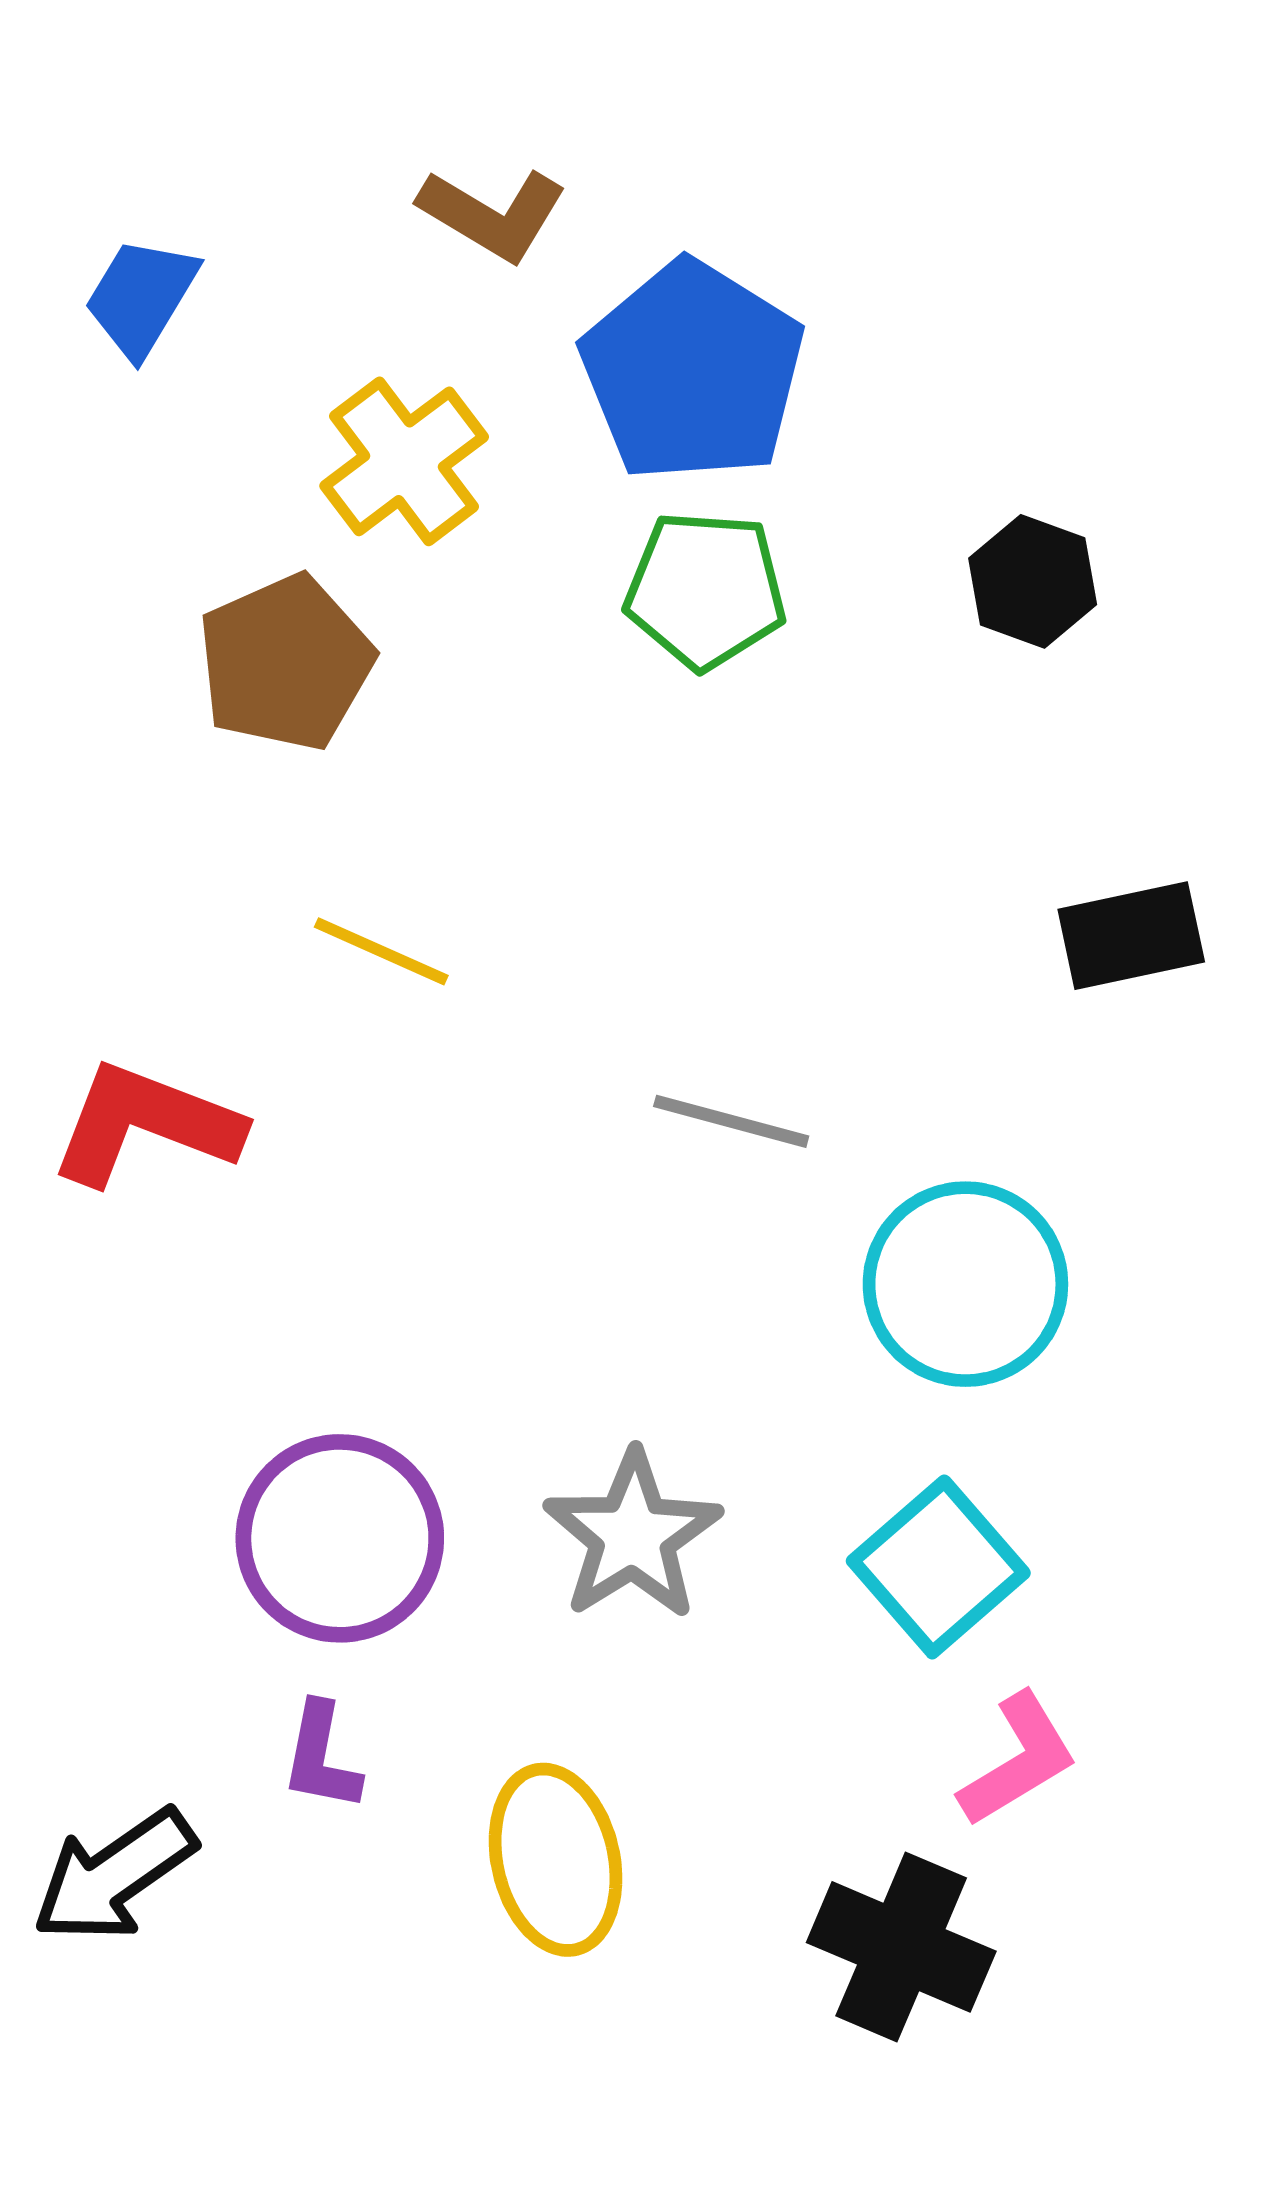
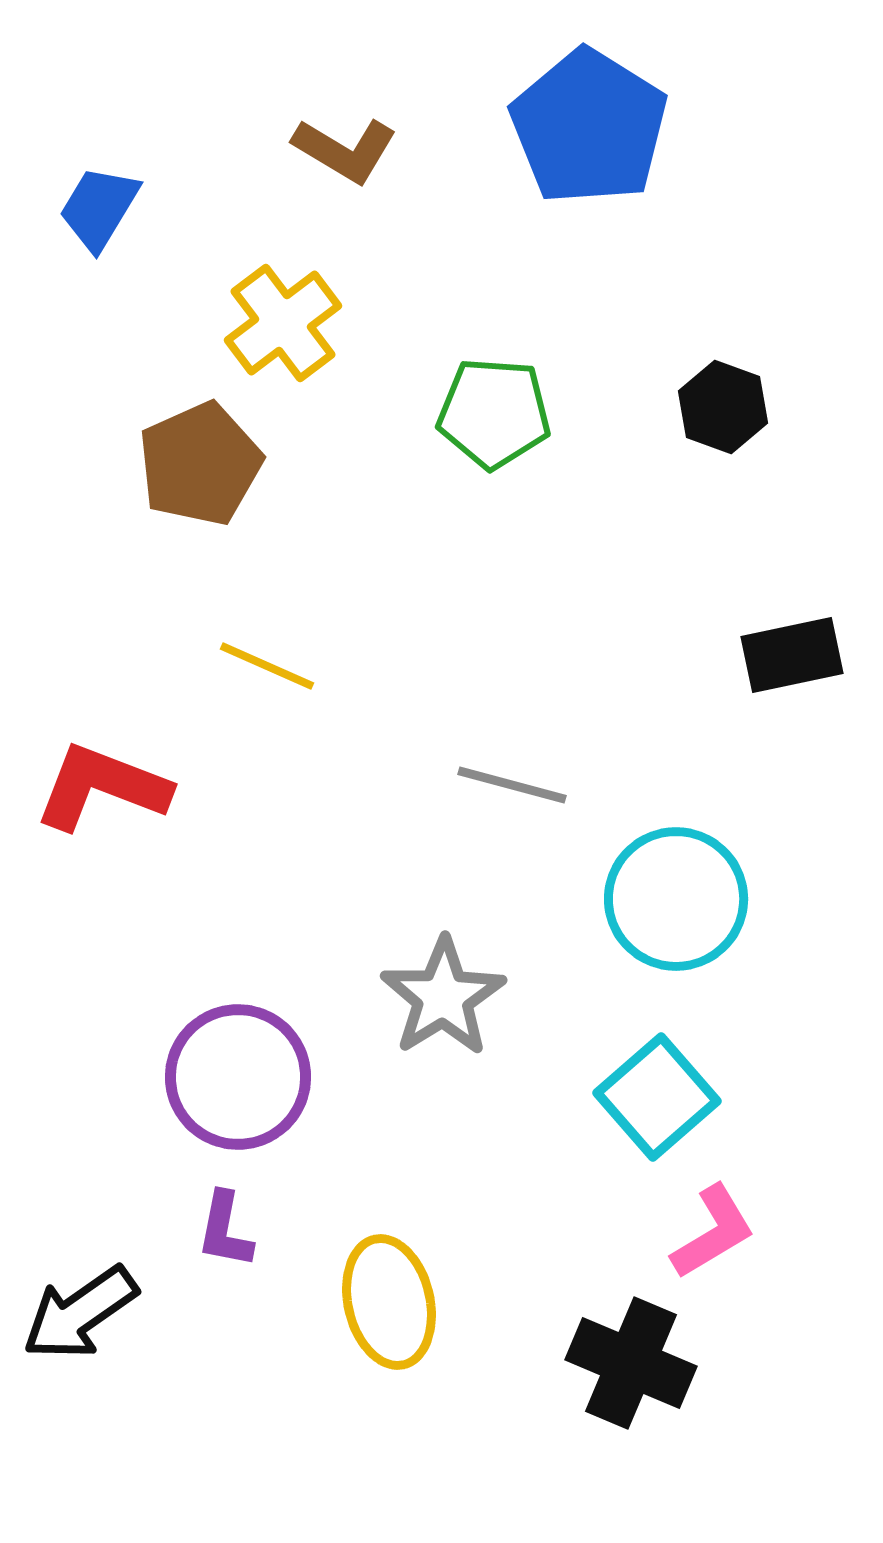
blue pentagon: (693, 371) -> (589, 127), moved
gray star: (633, 1536) -> (443, 997), moved

